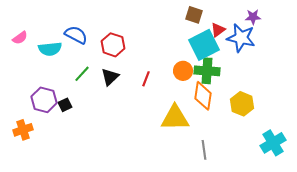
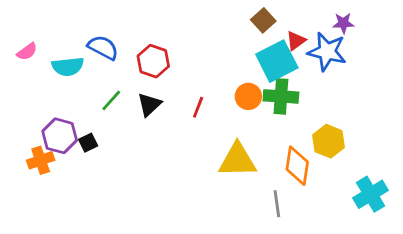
brown square: (194, 15) -> (263, 20), turned 30
orange diamond: (203, 96) -> (297, 166), moved
orange cross: (23, 130) -> (41, 160), moved

